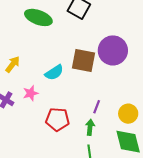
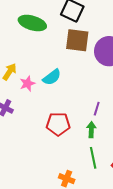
brown square: (83, 61) -> (77, 40), moved
pink star: (31, 93) -> (27, 84), moved

